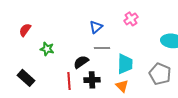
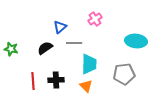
gray line: (102, 48) -> (74, 43), moved
black semicircle: (81, 62) -> (45, 48), moved
gray pentagon: (160, 74) -> (124, 74), turned -30

